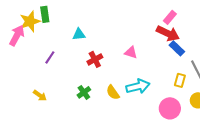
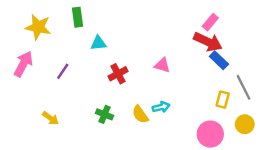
green rectangle: (45, 14) -> (77, 17), moved
yellow star: (30, 21) -> (38, 27), turned 30
pink arrow: (17, 35) -> (23, 64), moved
cyan arrow: (138, 86) -> (161, 107), moved, size x0.6
green cross: (84, 92) -> (105, 114), turned -32

